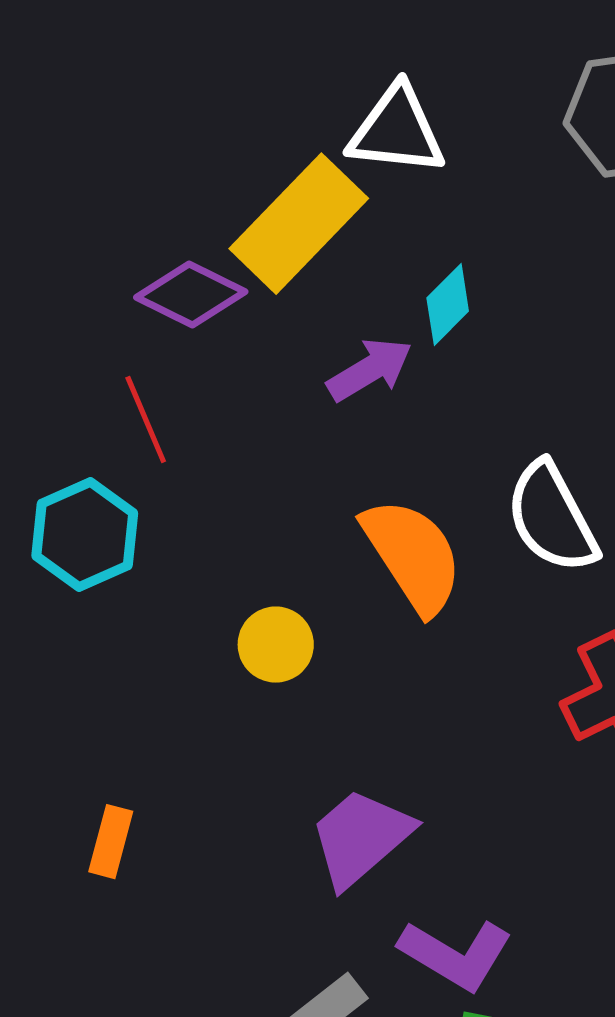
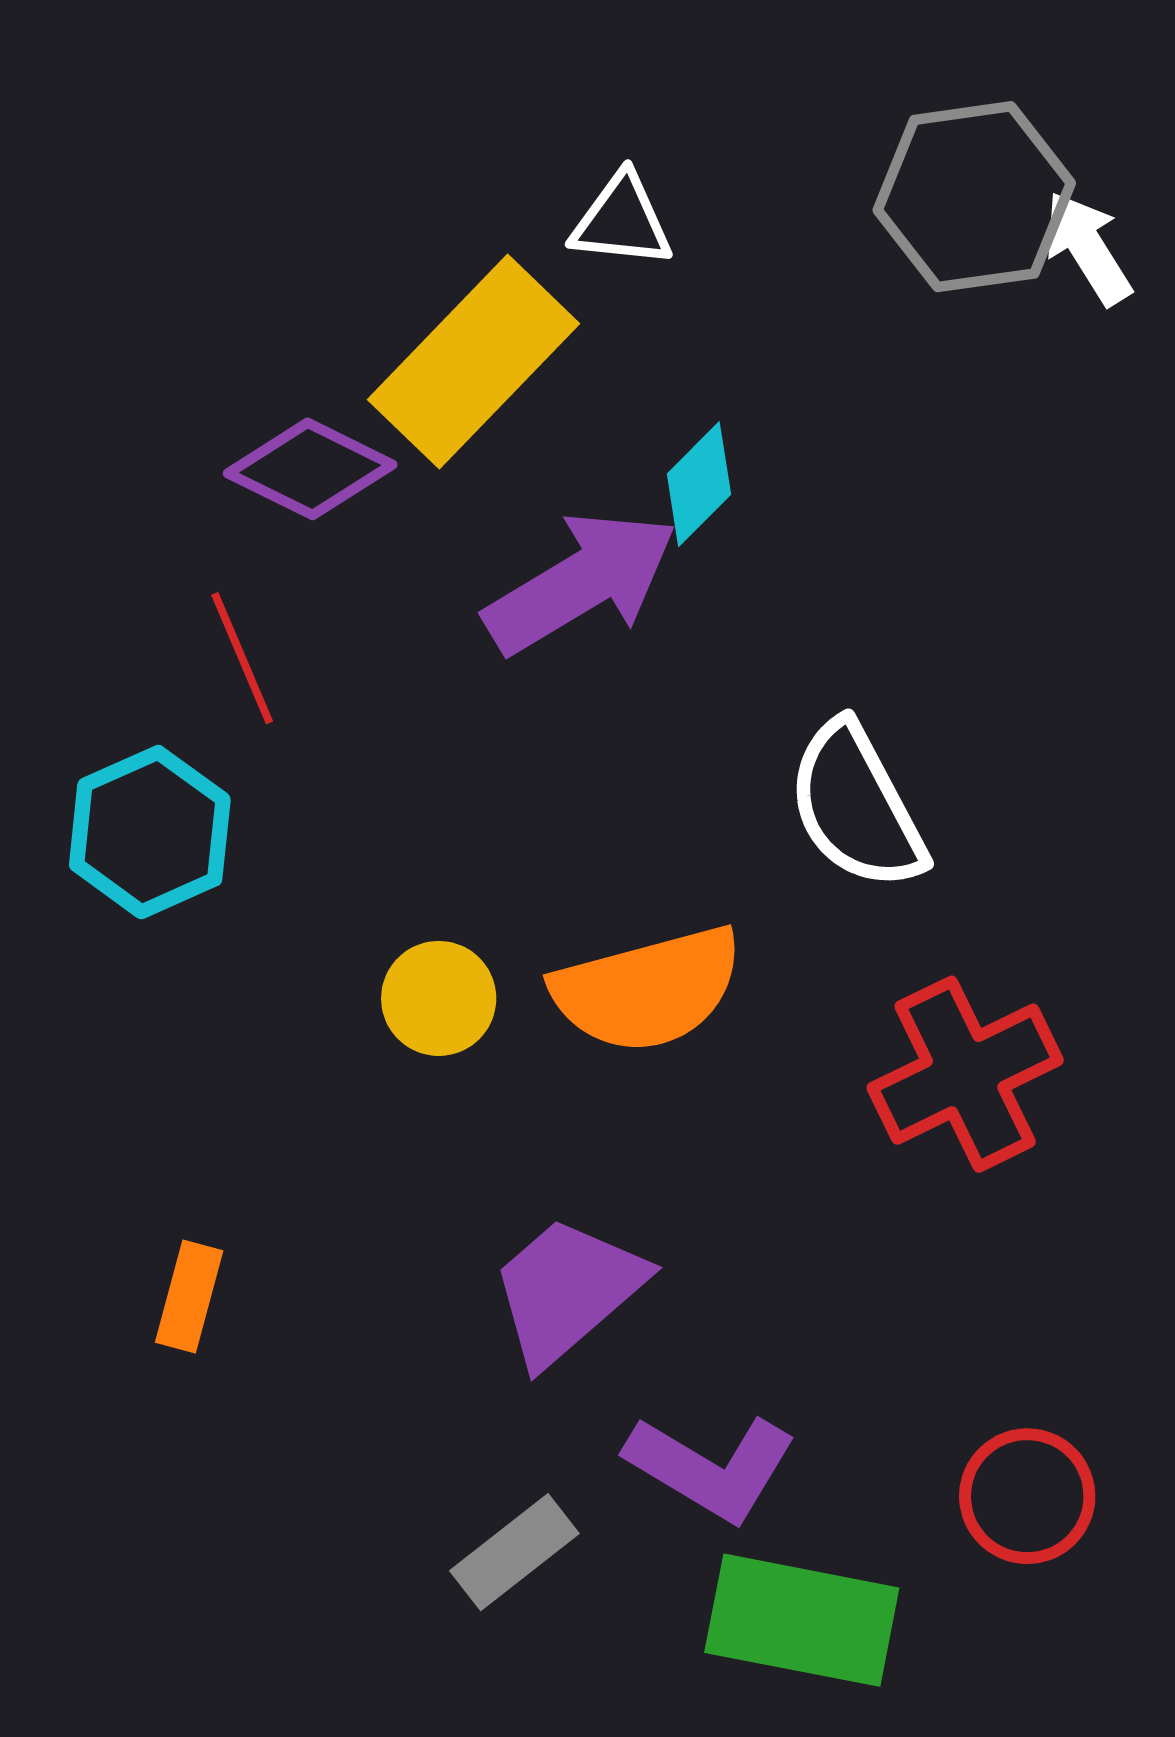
white triangle: (397, 131) -> (622, 221), size x0.7
purple arrow: (370, 370) -> (581, 582), size x1.5
orange semicircle: (413, 556) -> (647, 989), moved, turned 108

